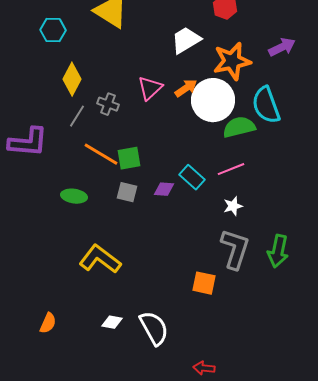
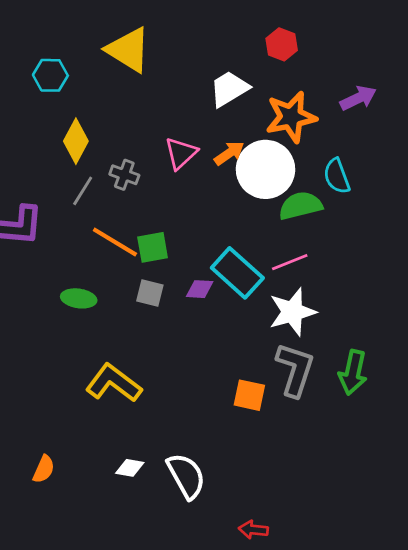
cyan semicircle: (266, 105) -> (337, 176), size x0.7
cyan rectangle: (192, 177) -> (237, 273), size x1.5
white star: (233, 206) -> (292, 312), size x1.8
orange square: (204, 283) -> (249, 395), moved

